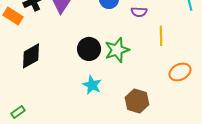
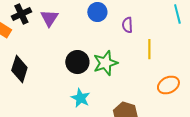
purple semicircle: (139, 12) -> (127, 25), turned 84
black diamond: (31, 56) -> (19, 69), turned -44

